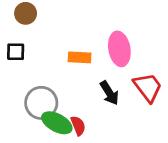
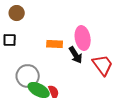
black arrow: (109, 93) -> (76, 55), moved

